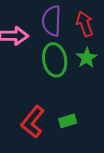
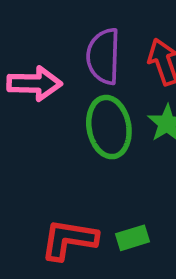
red L-shape: (33, 122) -> (69, 240), turned 60

